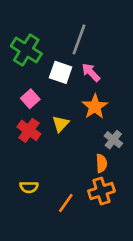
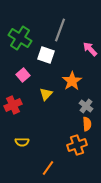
pink arrow: (91, 72) -> (90, 49), moved
red cross: (29, 130) -> (13, 105), moved, turned 30
orange semicircle: (101, 163) -> (87, 124), moved
orange line: (66, 203) -> (48, 168), moved

